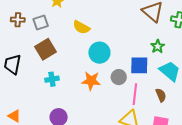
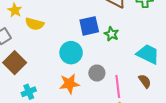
yellow semicircle: (81, 27) -> (35, 24), moved
green star: (158, 46) -> (111, 34), moved
blue square: (139, 65) -> (89, 26), moved

